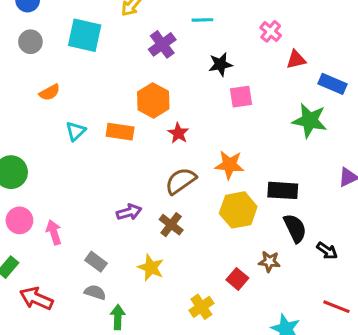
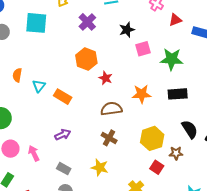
orange semicircle: (49, 92) -> (17, 75), moved, turned 136
green star: (310, 120) -> (172, 59), moved
orange rectangle: (120, 132) -> (63, 97), moved, turned 30
brown semicircle: (181, 181) -> (111, 109), turned 35
black rectangle: (283, 190) -> (178, 94), moved
yellow hexagon: (238, 210) -> (152, 138), moved
purple arrow: (129, 212) -> (63, 135), moved

